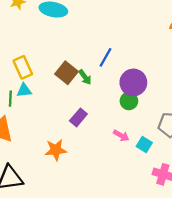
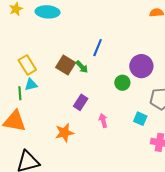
purple circle: (133, 82) -> (141, 66), moved
pink arrow: (121, 136) -> (103, 121), moved, turned -128

